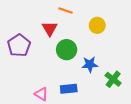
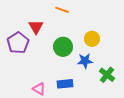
yellow circle: (97, 25) -> (92, 39), moved
red triangle: (50, 29) -> (36, 27), moved

